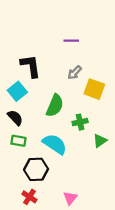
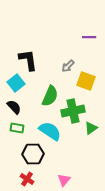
purple line: (71, 41) -> (89, 37), moved
green cross: (80, 122) -> (73, 111), size x1.6

